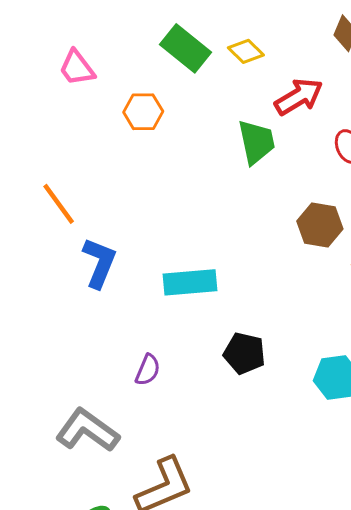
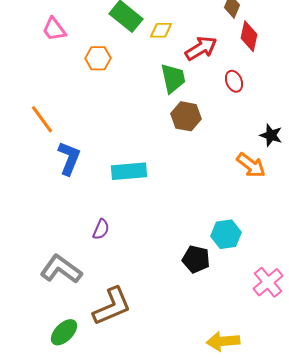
yellow diamond: (246, 51) -> (161, 30), moved, turned -45
brown hexagon: (320, 225) -> (186, 116), moved
black pentagon: (244, 353) -> (196, 259), moved

